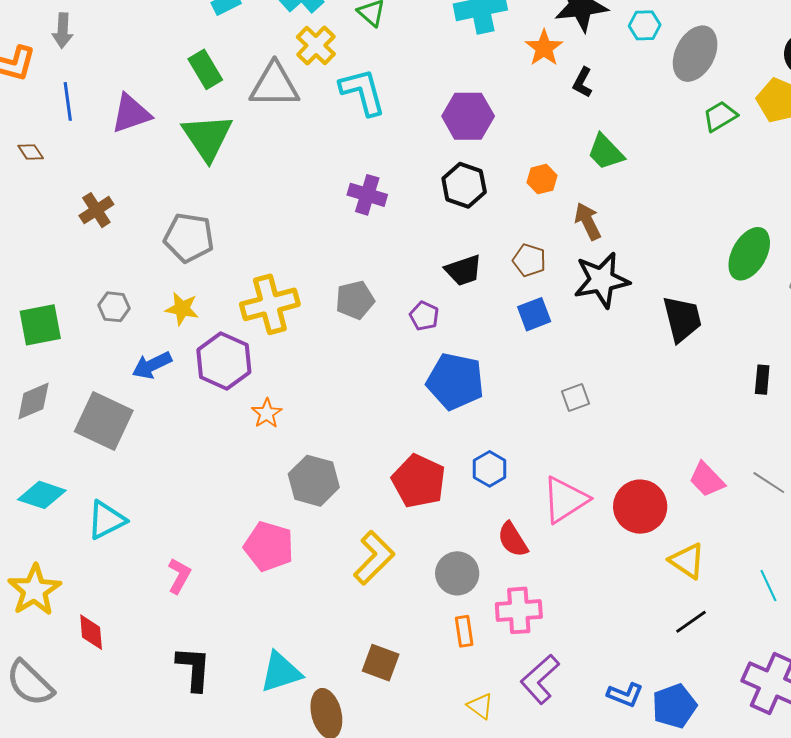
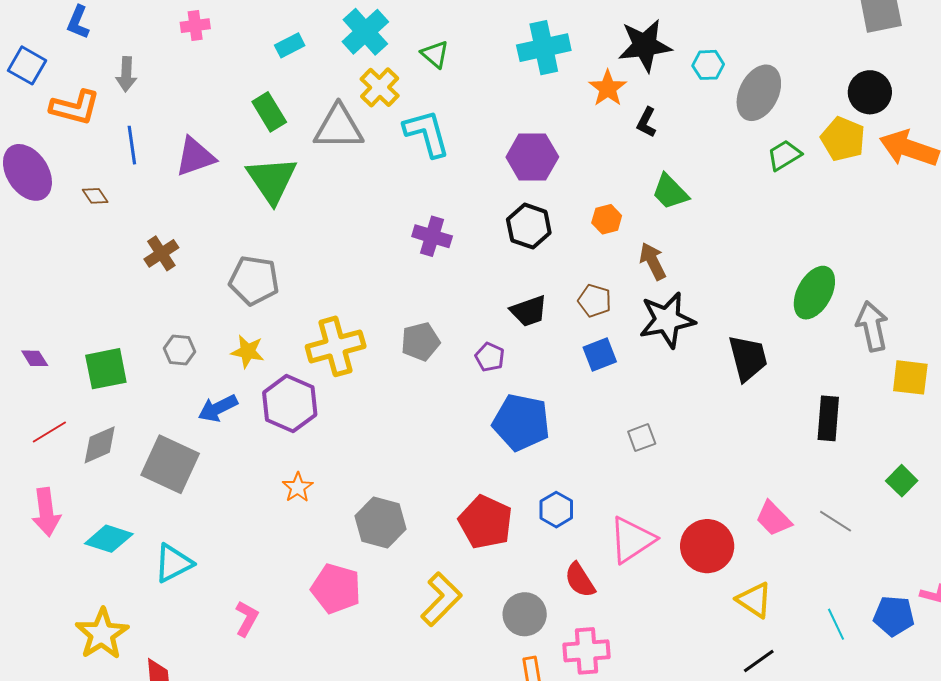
black rectangle: (762, 380) -> (828, 418), size x1.5
orange star: (267, 413) -> (298, 487), moved

